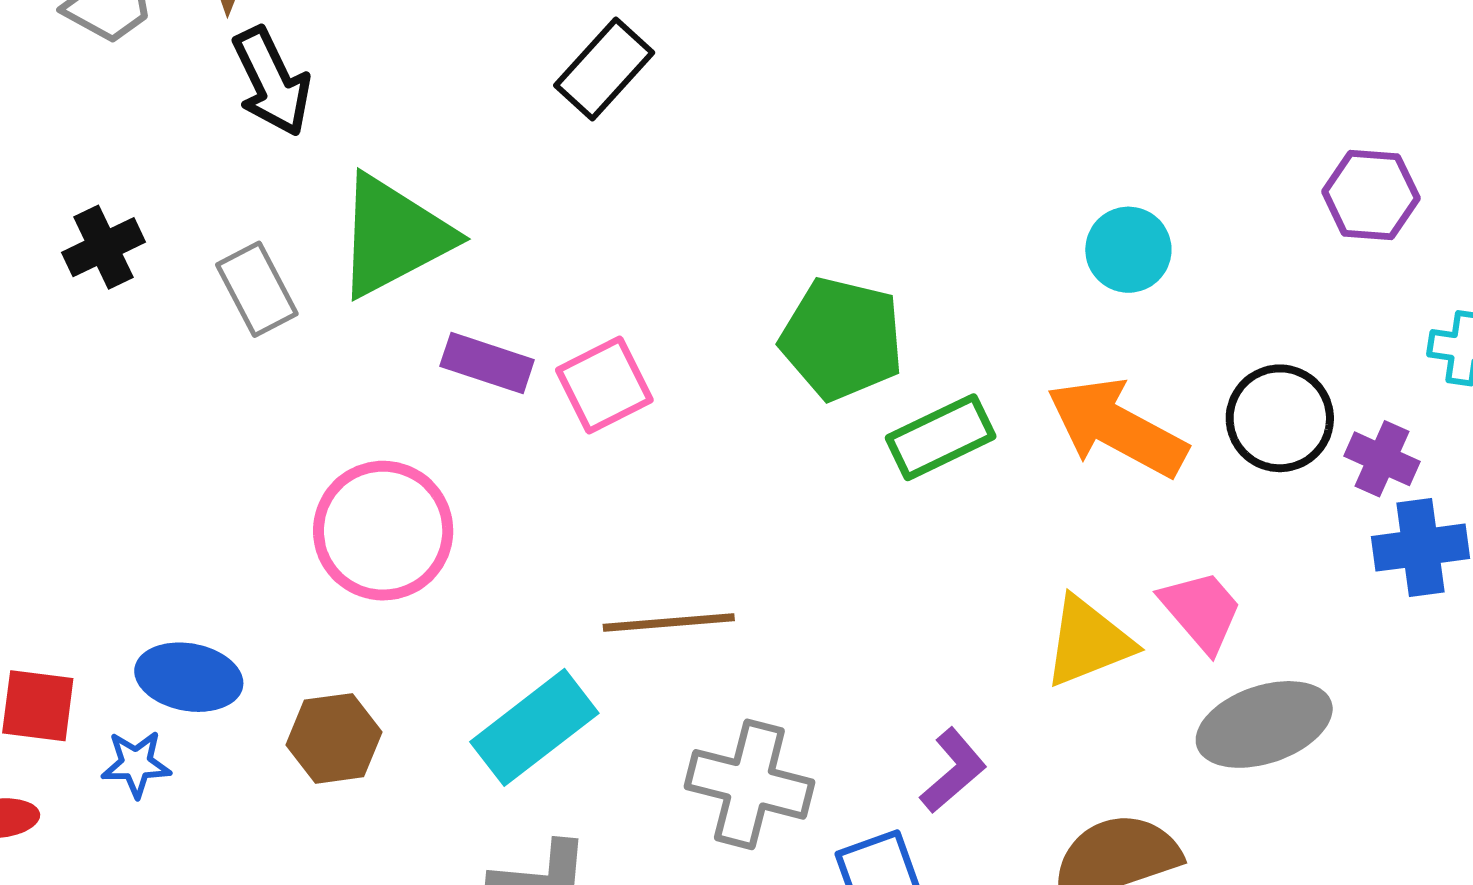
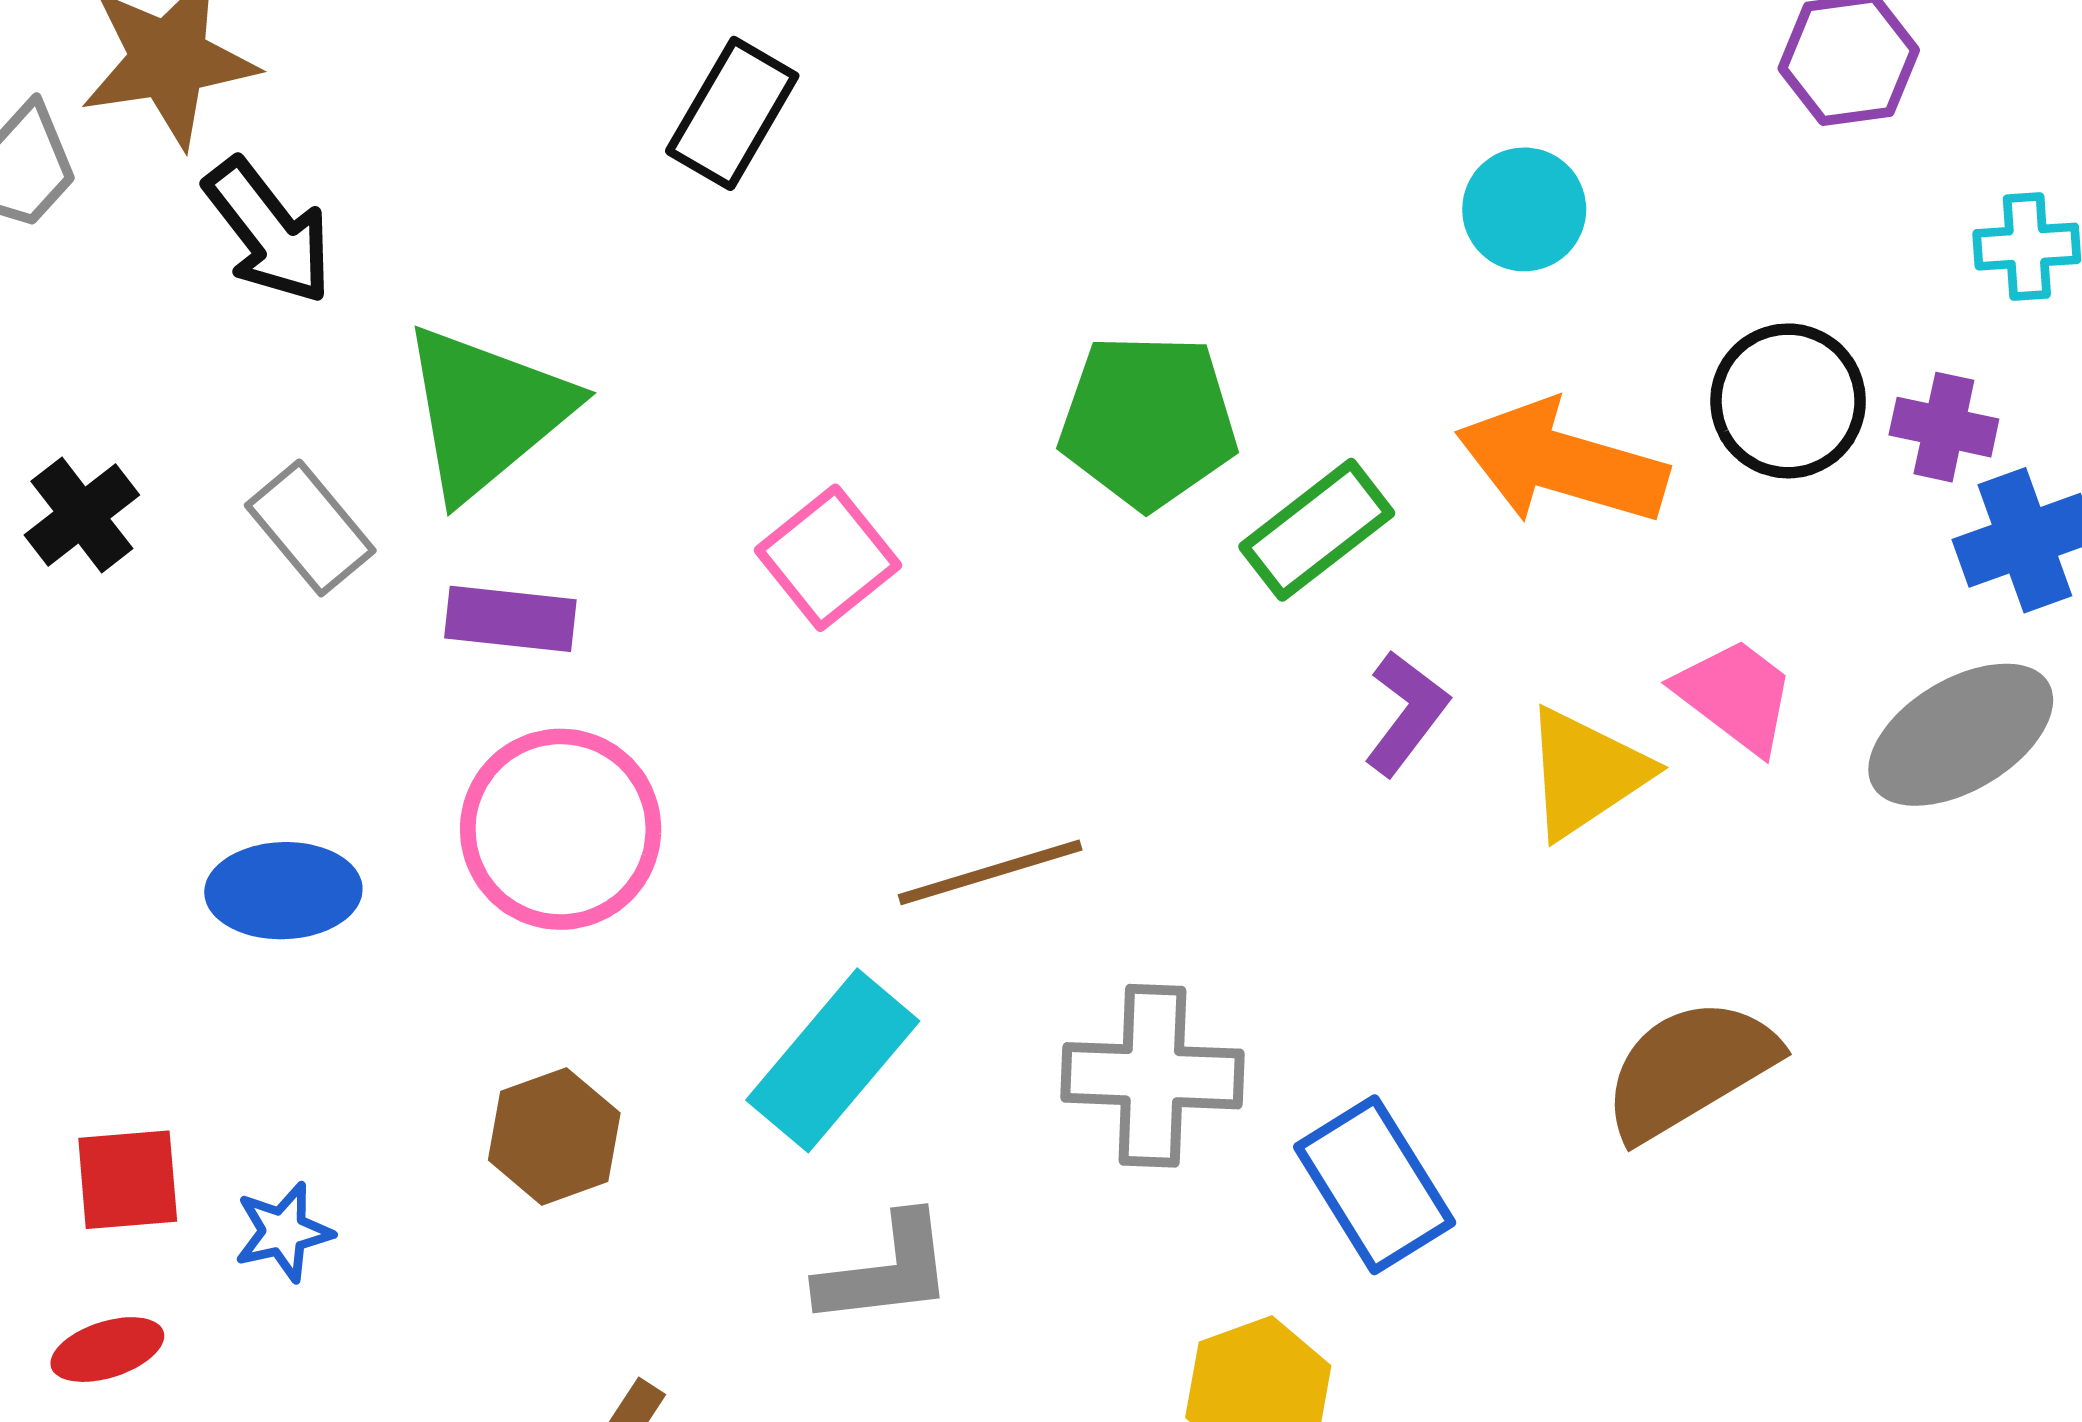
purple rectangle: (487, 363) -> (510, 619), moved
blue ellipse: (189, 677) -> (283, 891), moved
gray ellipse: (1264, 724) -> (1961, 735), moved
purple L-shape: (953, 771) -> (1406, 713), moved

